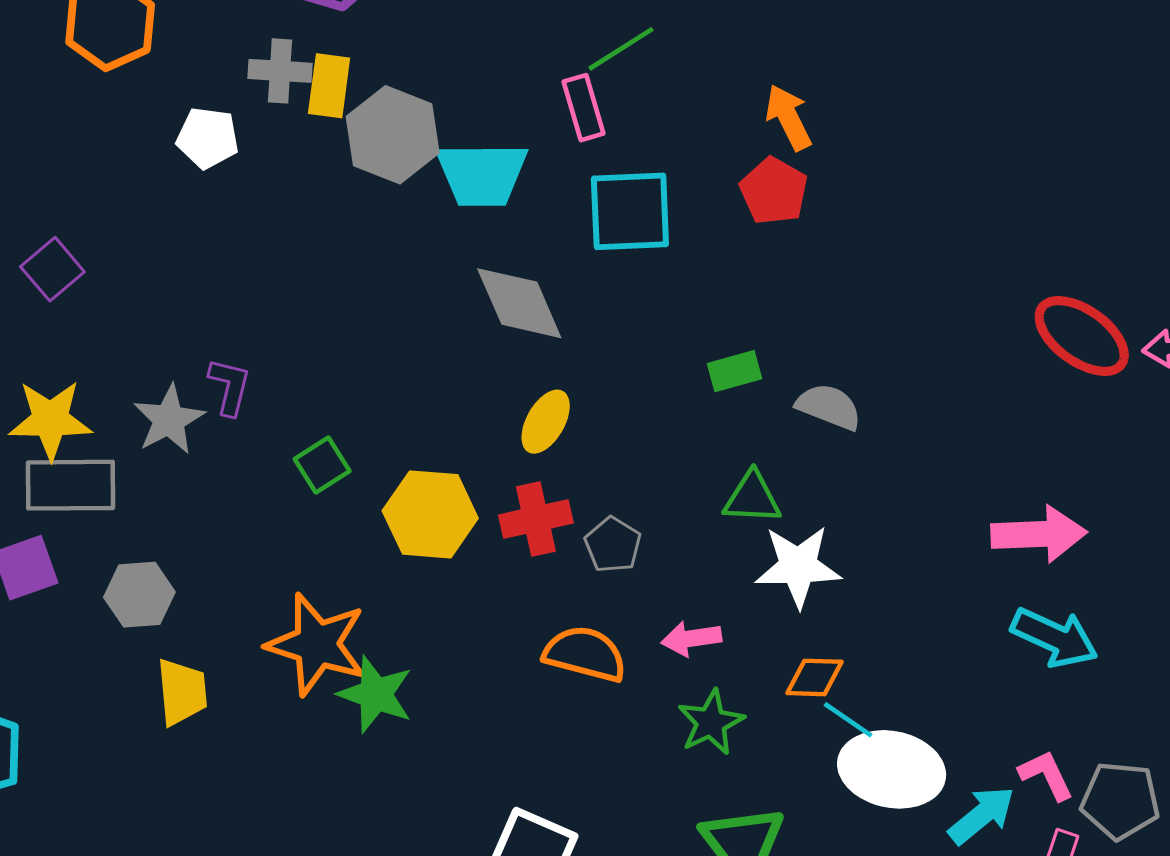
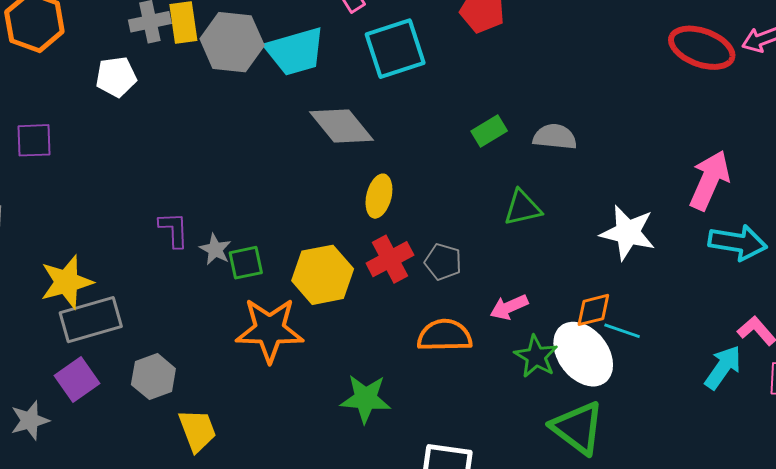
purple square: (52, 269) -> (34, 140), moved, turned -36
gray star: (169, 420) -> (215, 249), moved, size x0.7
green square: (322, 465) -> (246, 263), turned 36
pink arrow: (1039, 534) -> (710, 180), turned -48
white star: (798, 566) -> (628, 233), moved, turned 30
orange star: (317, 644) -> (270, 330), moved
green star: (376, 694) -> (365, 399), moved
white ellipse: (892, 769) -> (583, 354), moved, turned 56

